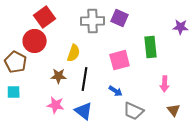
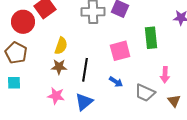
red circle: (35, 41) -> (23, 22), moved
yellow semicircle: (74, 53) -> (61, 46), moved
blue triangle: (84, 111) -> (84, 102), turned 42
gray trapezoid: (134, 111) -> (145, 93), moved

